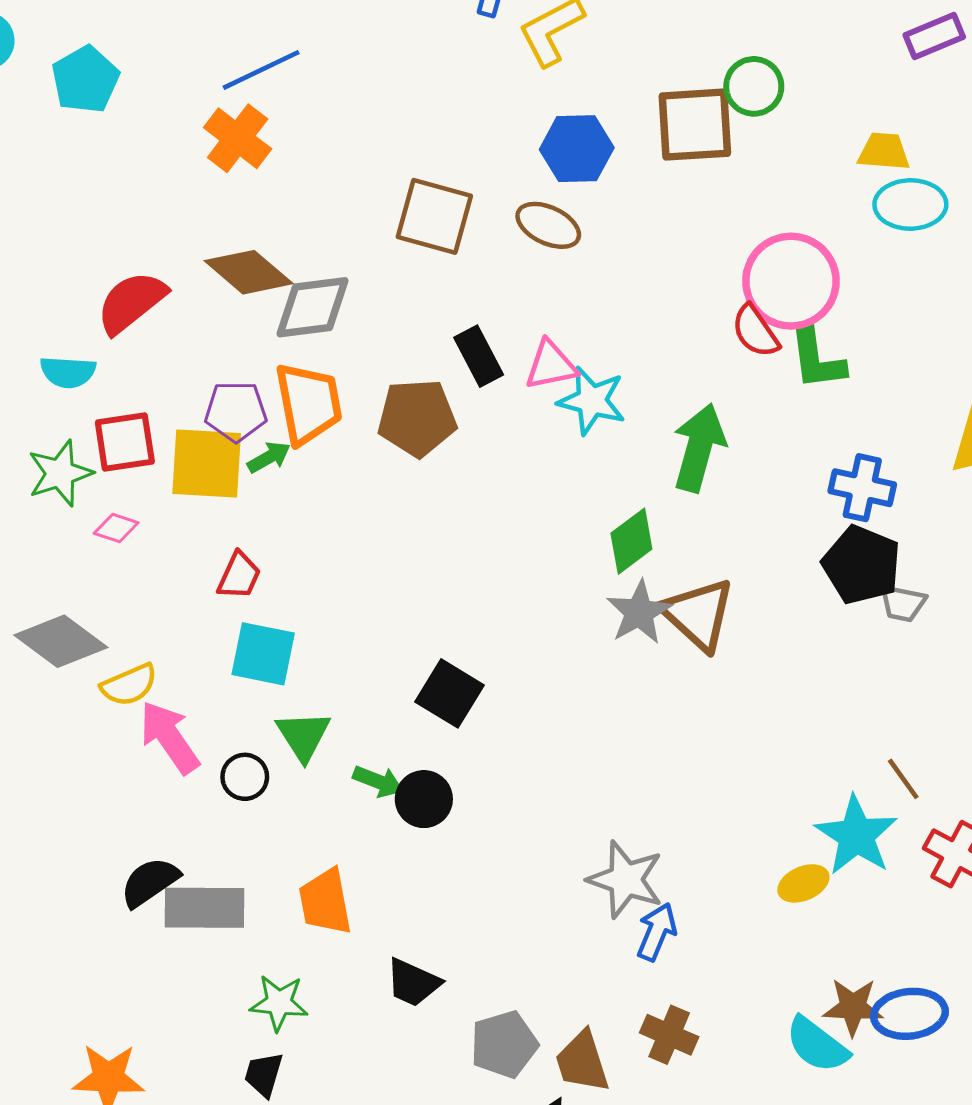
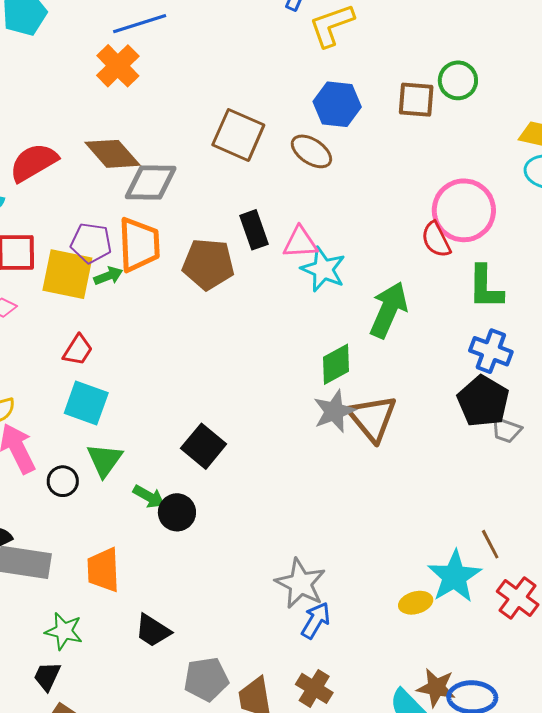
brown square: (695, 125) -> (416, 100), size x0.7
green L-shape: (816, 357) -> (485, 287), moved

